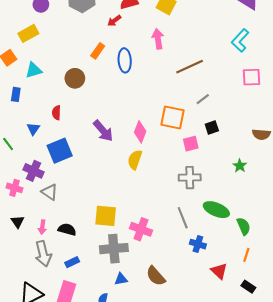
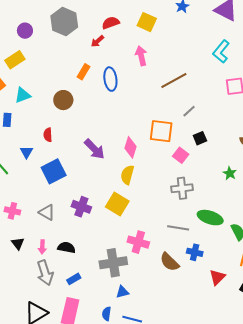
pink square: (191, 144) -> (181, 155), turned -35
purple cross: (34, 171) -> (81, 207), moved
yellow square: (106, 216) -> (117, 204), moved, turned 30
gray line: (183, 218) -> (178, 228), turned -55
red triangle: (219, 271) -> (217, 277), turned 36
brown semicircle: (156, 276) -> (170, 262), moved

